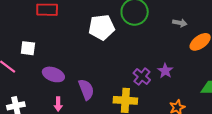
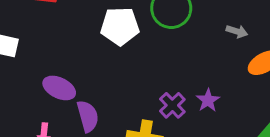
purple ellipse: (53, 74) -> (59, 88), moved

